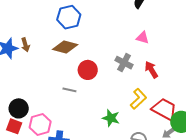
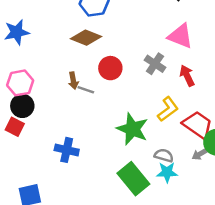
pink triangle: (143, 38) -> (180, 36), size x1.6
brown arrow: (25, 45) -> (73, 81), moved
green star: (111, 118) -> (132, 129), size x1.5
pink hexagon: (40, 124) -> (20, 83), moved

